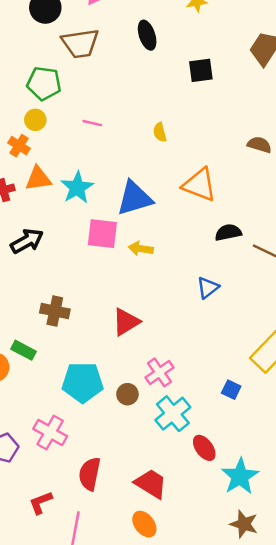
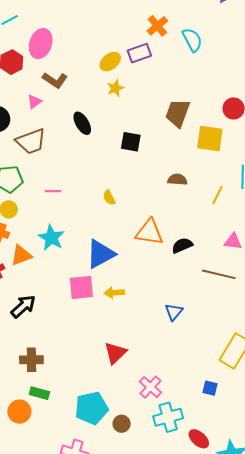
black square: (201, 70) -> (131, 142), turned 30
pink line: (92, 123) -> (53, 191), moved
brown semicircle: (259, 145) -> (177, 180), moved
cyan star: (77, 188) -> (51, 238), moved
black semicircle: (228, 232) -> (182, 245), moved
brown cross: (55, 311) -> (31, 360), moved
brown circle: (127, 394) -> (122, 424), moved
cyan cross: (173, 414) -> (168, 417), turned 36

